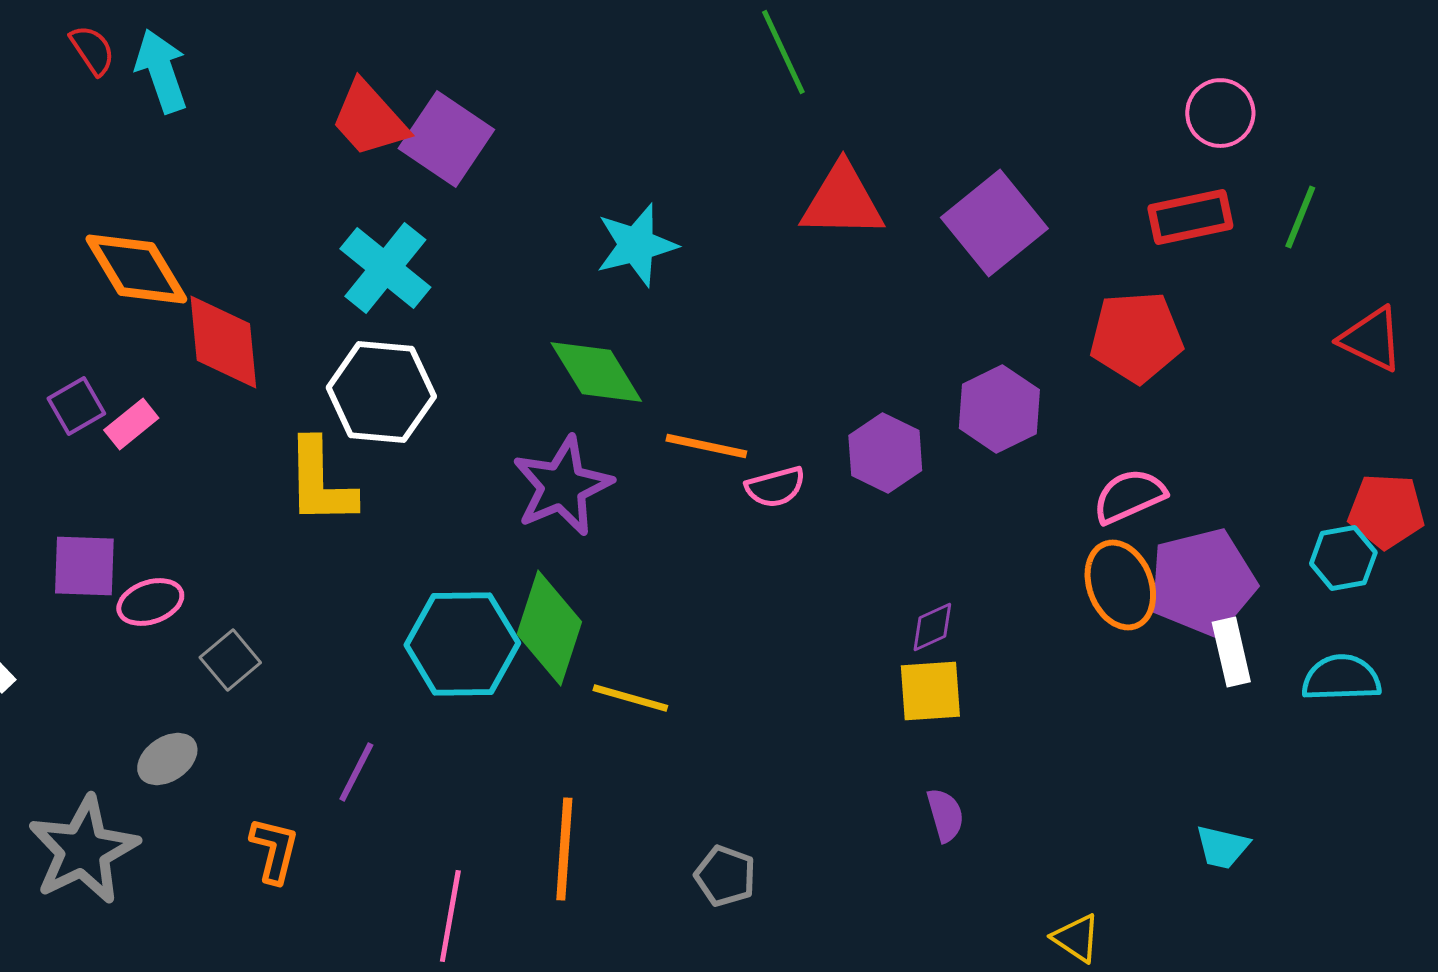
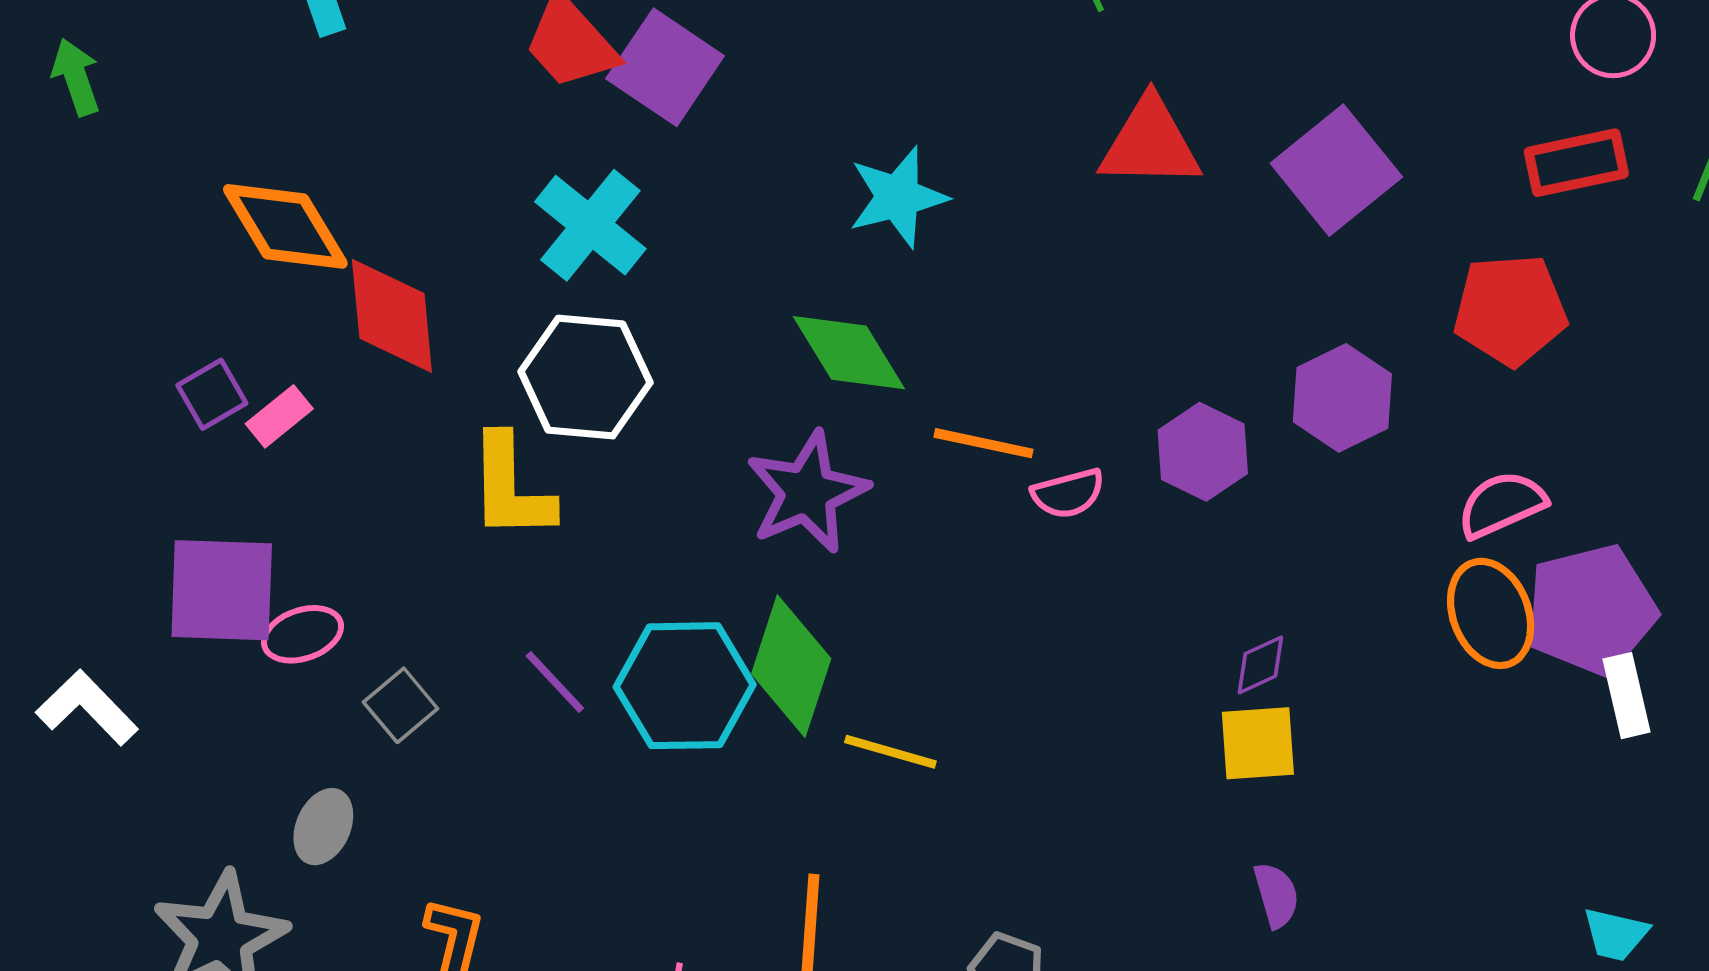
purple square: (84, 566) -> (222, 590), size x1.4
gray ellipse: (167, 759) -> (323, 827), turned -32
purple line: (356, 772) -> (555, 682), moved, turned -70

